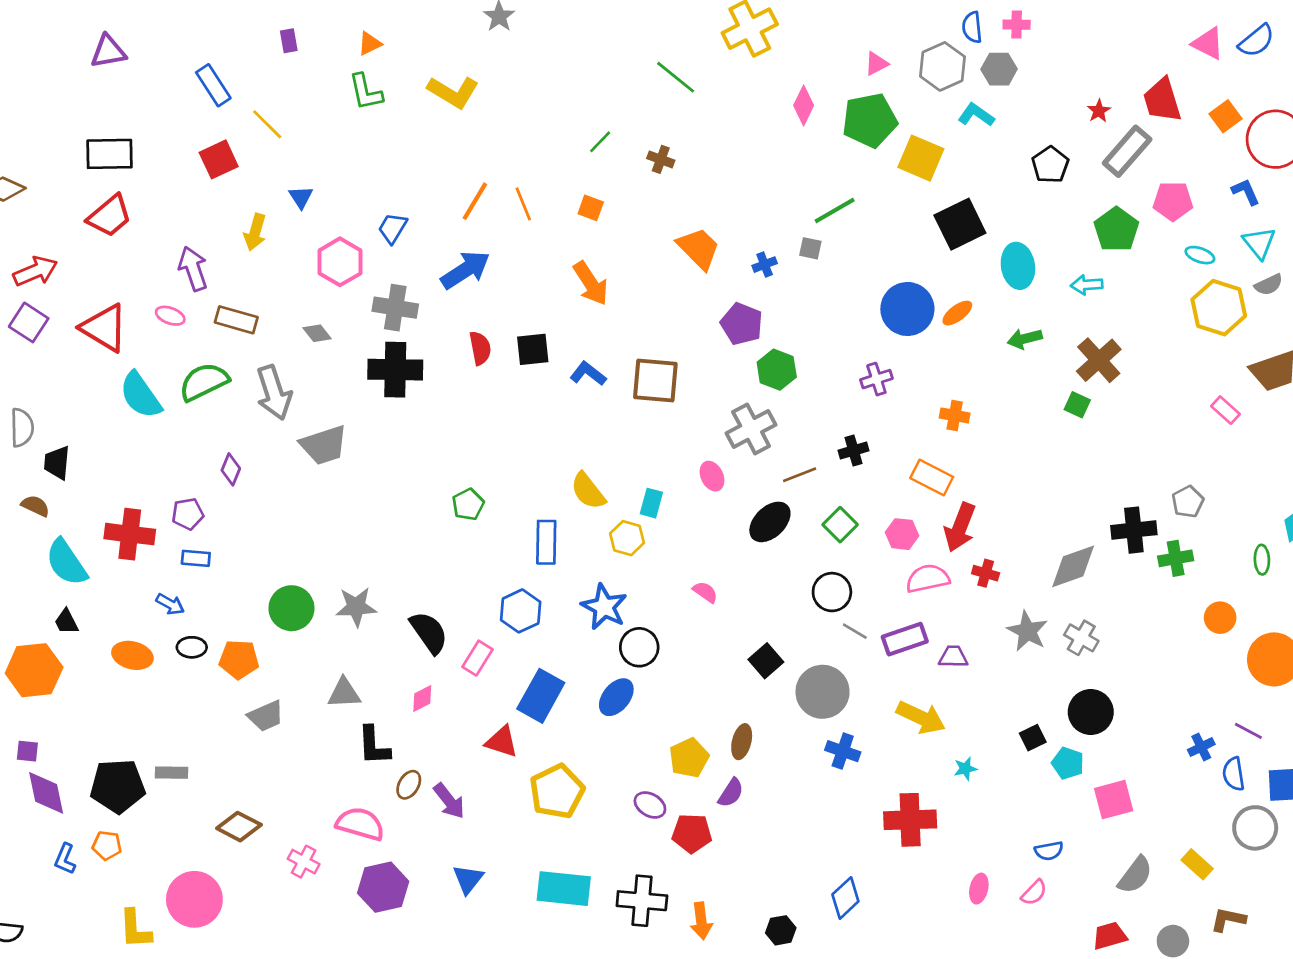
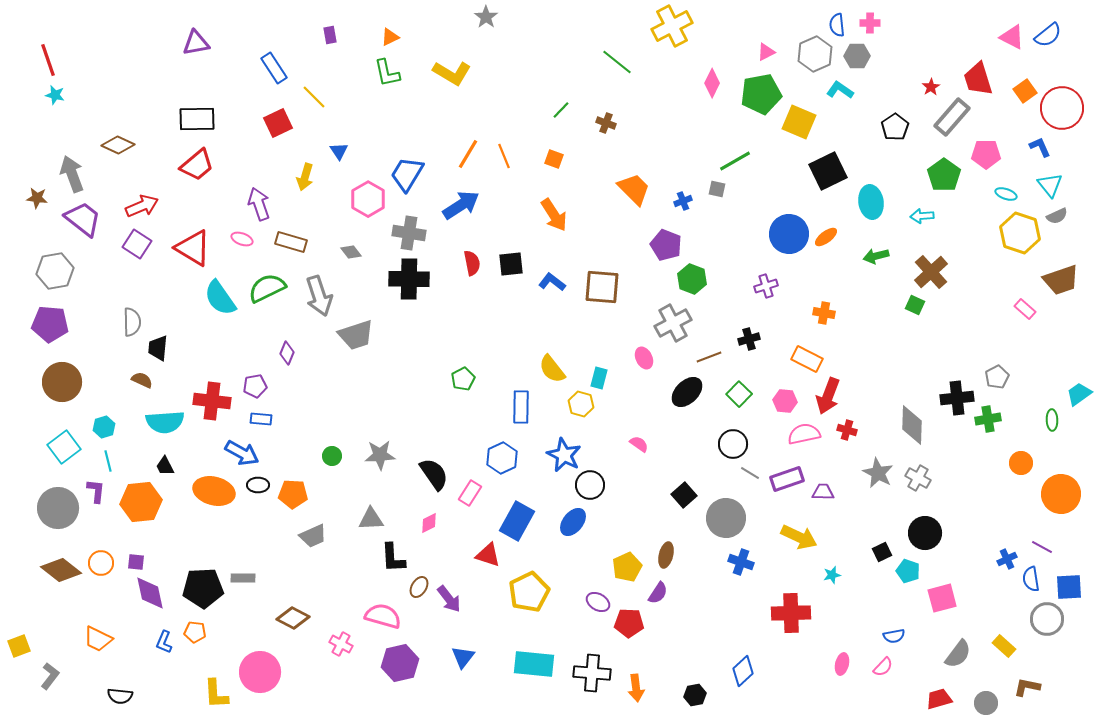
blue trapezoid: (393, 228) -> (407, 174), size x1.5
cyan semicircle: (66, 562) -> (165, 422), turned -60
gray diamond: (1073, 566) -> (912, 425), turned -69
blue arrow: (170, 604) -> (242, 453), size x1.6
green circle: (291, 608) -> (332, 456), size x0.6
orange ellipse: (132, 655) -> (214, 491), size x1.4

